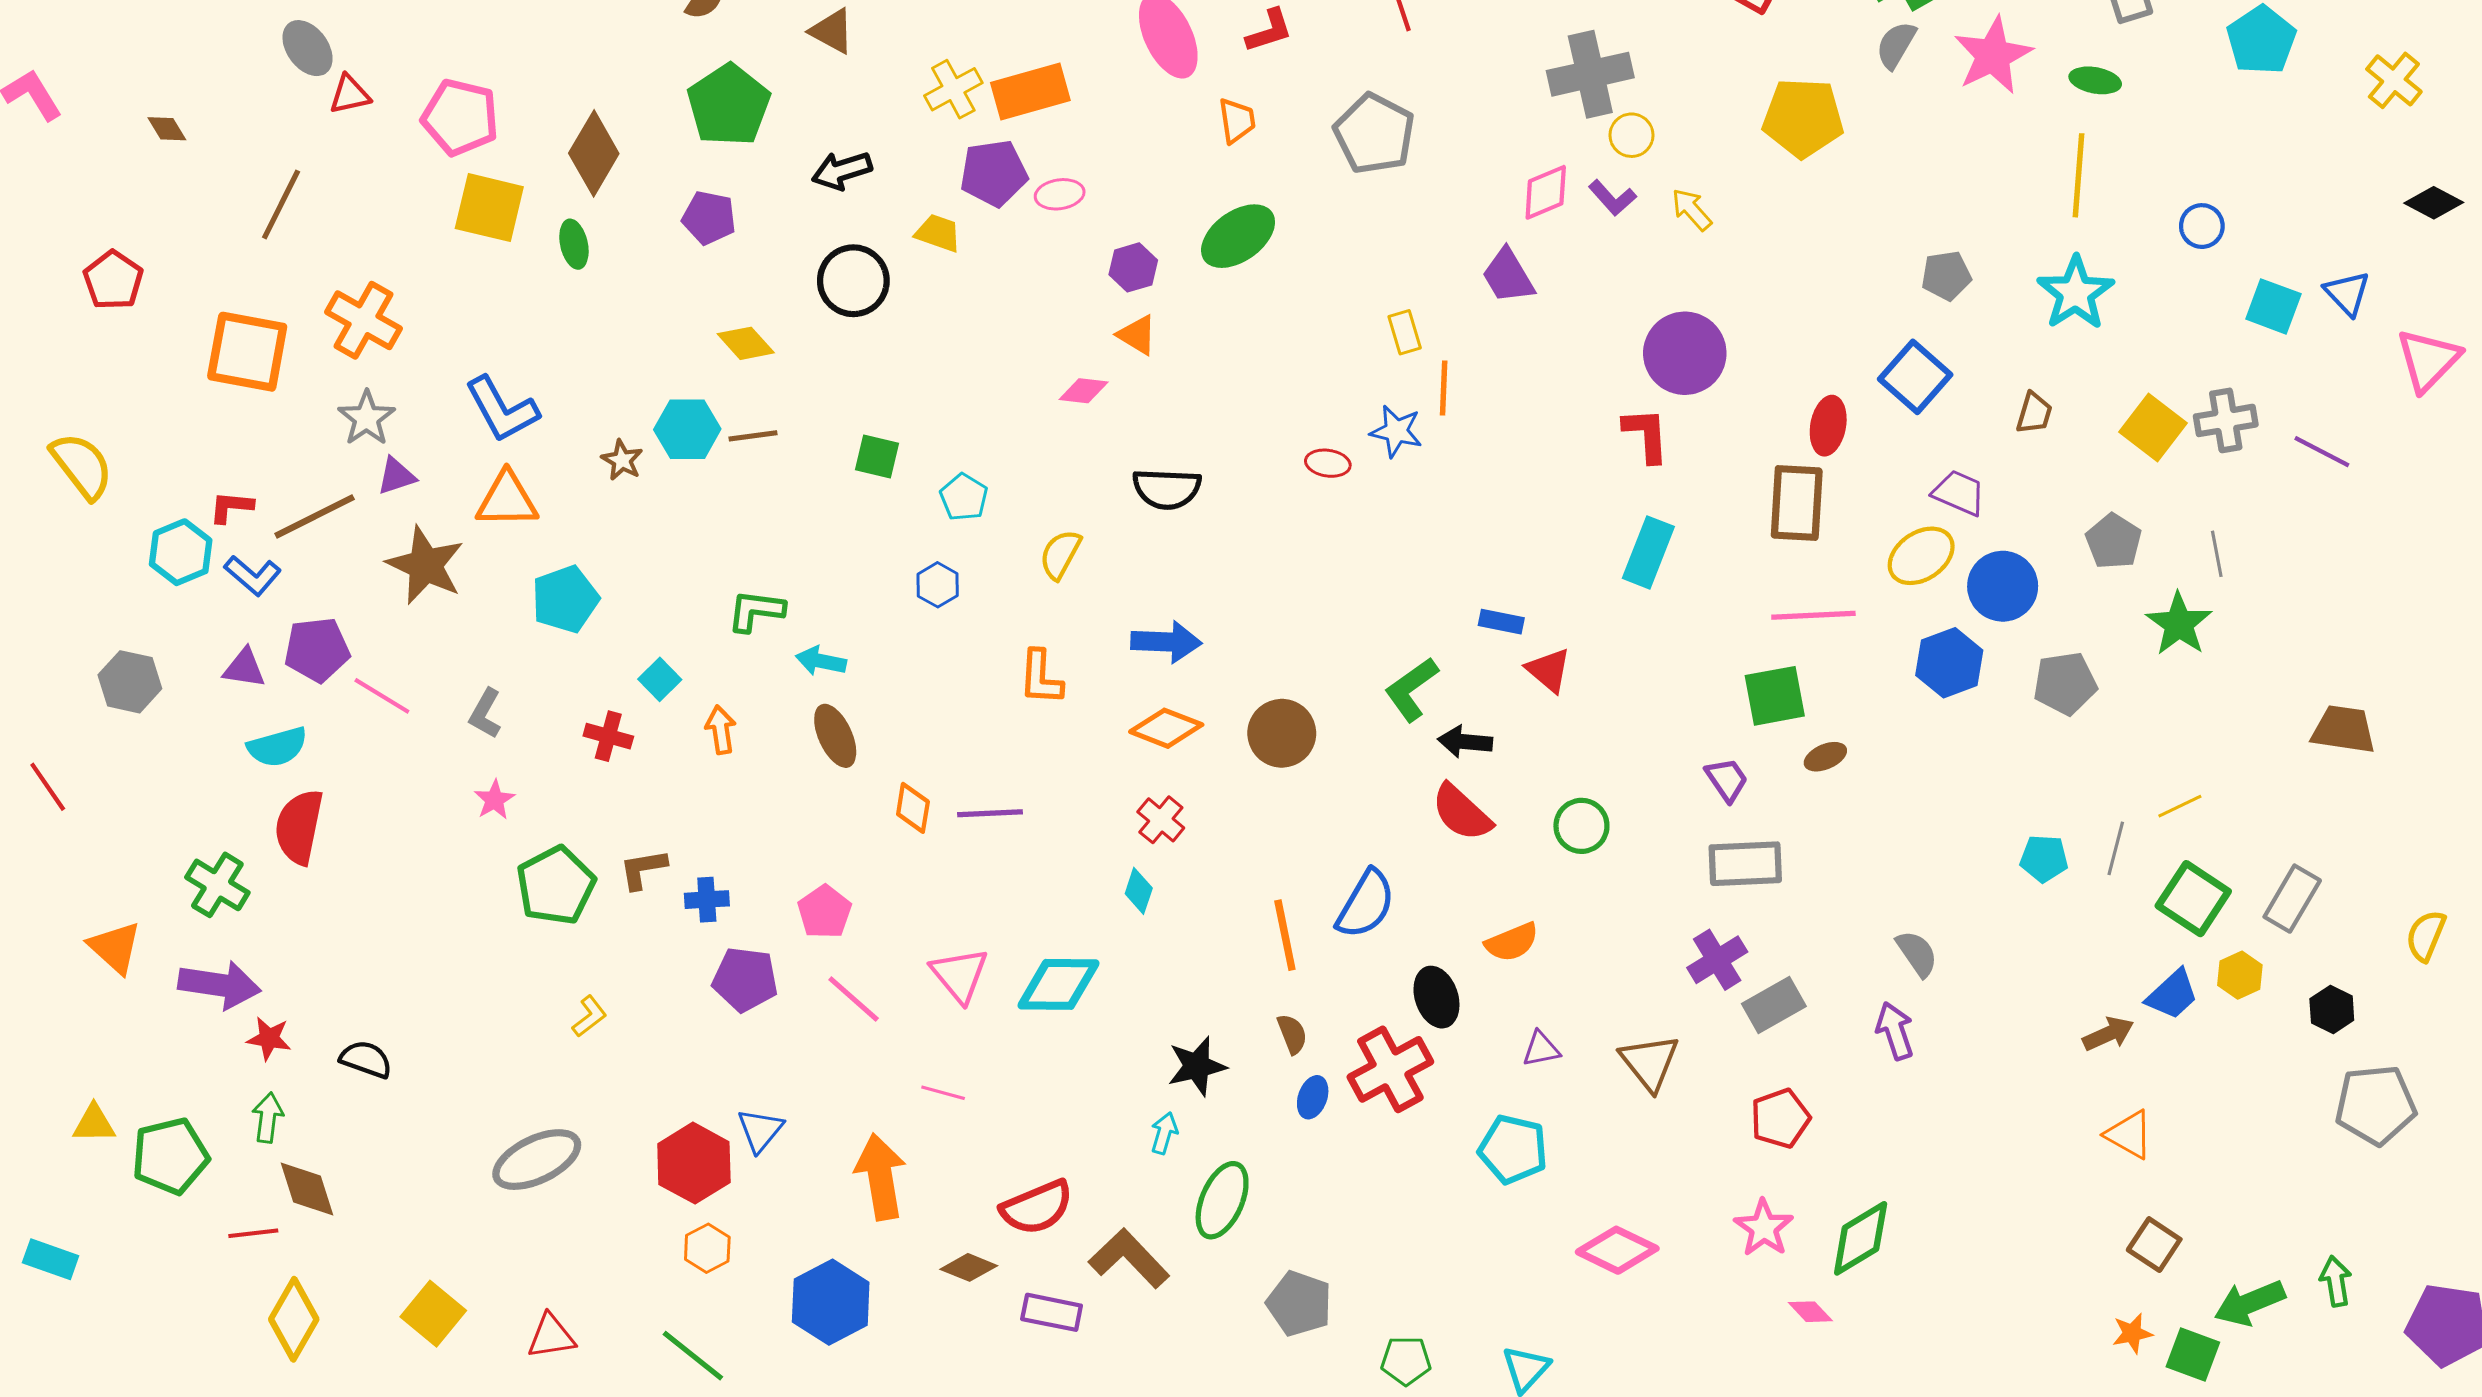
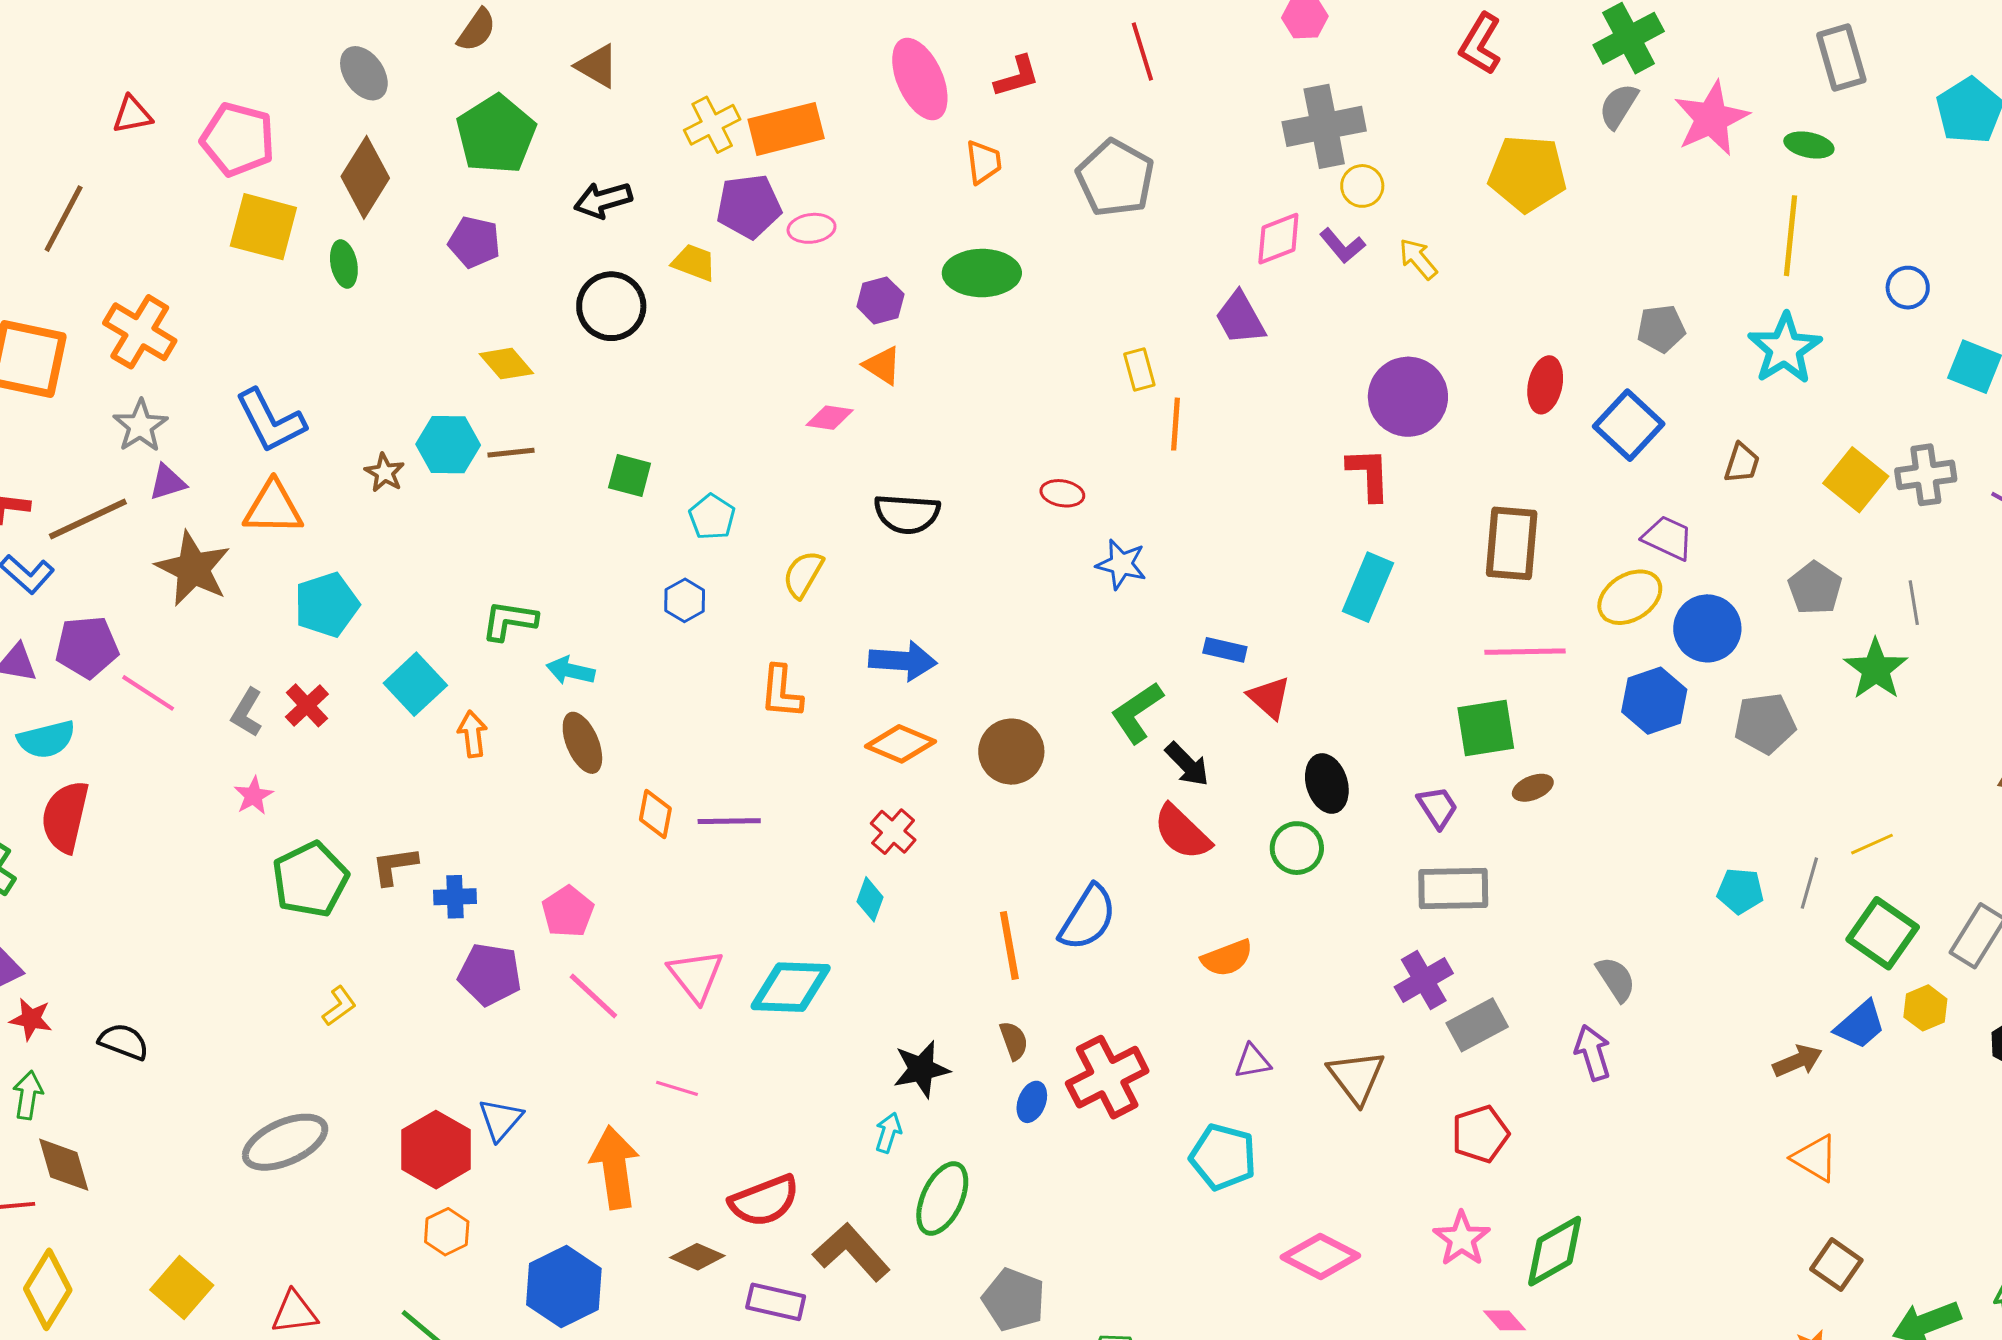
gray ellipse: (308, 48) -> (364, 73), moved
green ellipse: (1238, 236) -> (982, 273), turned 34
red ellipse: (1828, 426) -> (1545, 385), moved
blue star: (1396, 431) -> (1121, 564), moved
cyan square: (660, 679) -> (415, 684), size x1.5
red cross: (608, 736) -> (307, 705), moved, turned 30
black arrow: (1465, 742) -> (1187, 764), turned -141
black ellipse: (1436, 997) -> (1327, 783), moved

